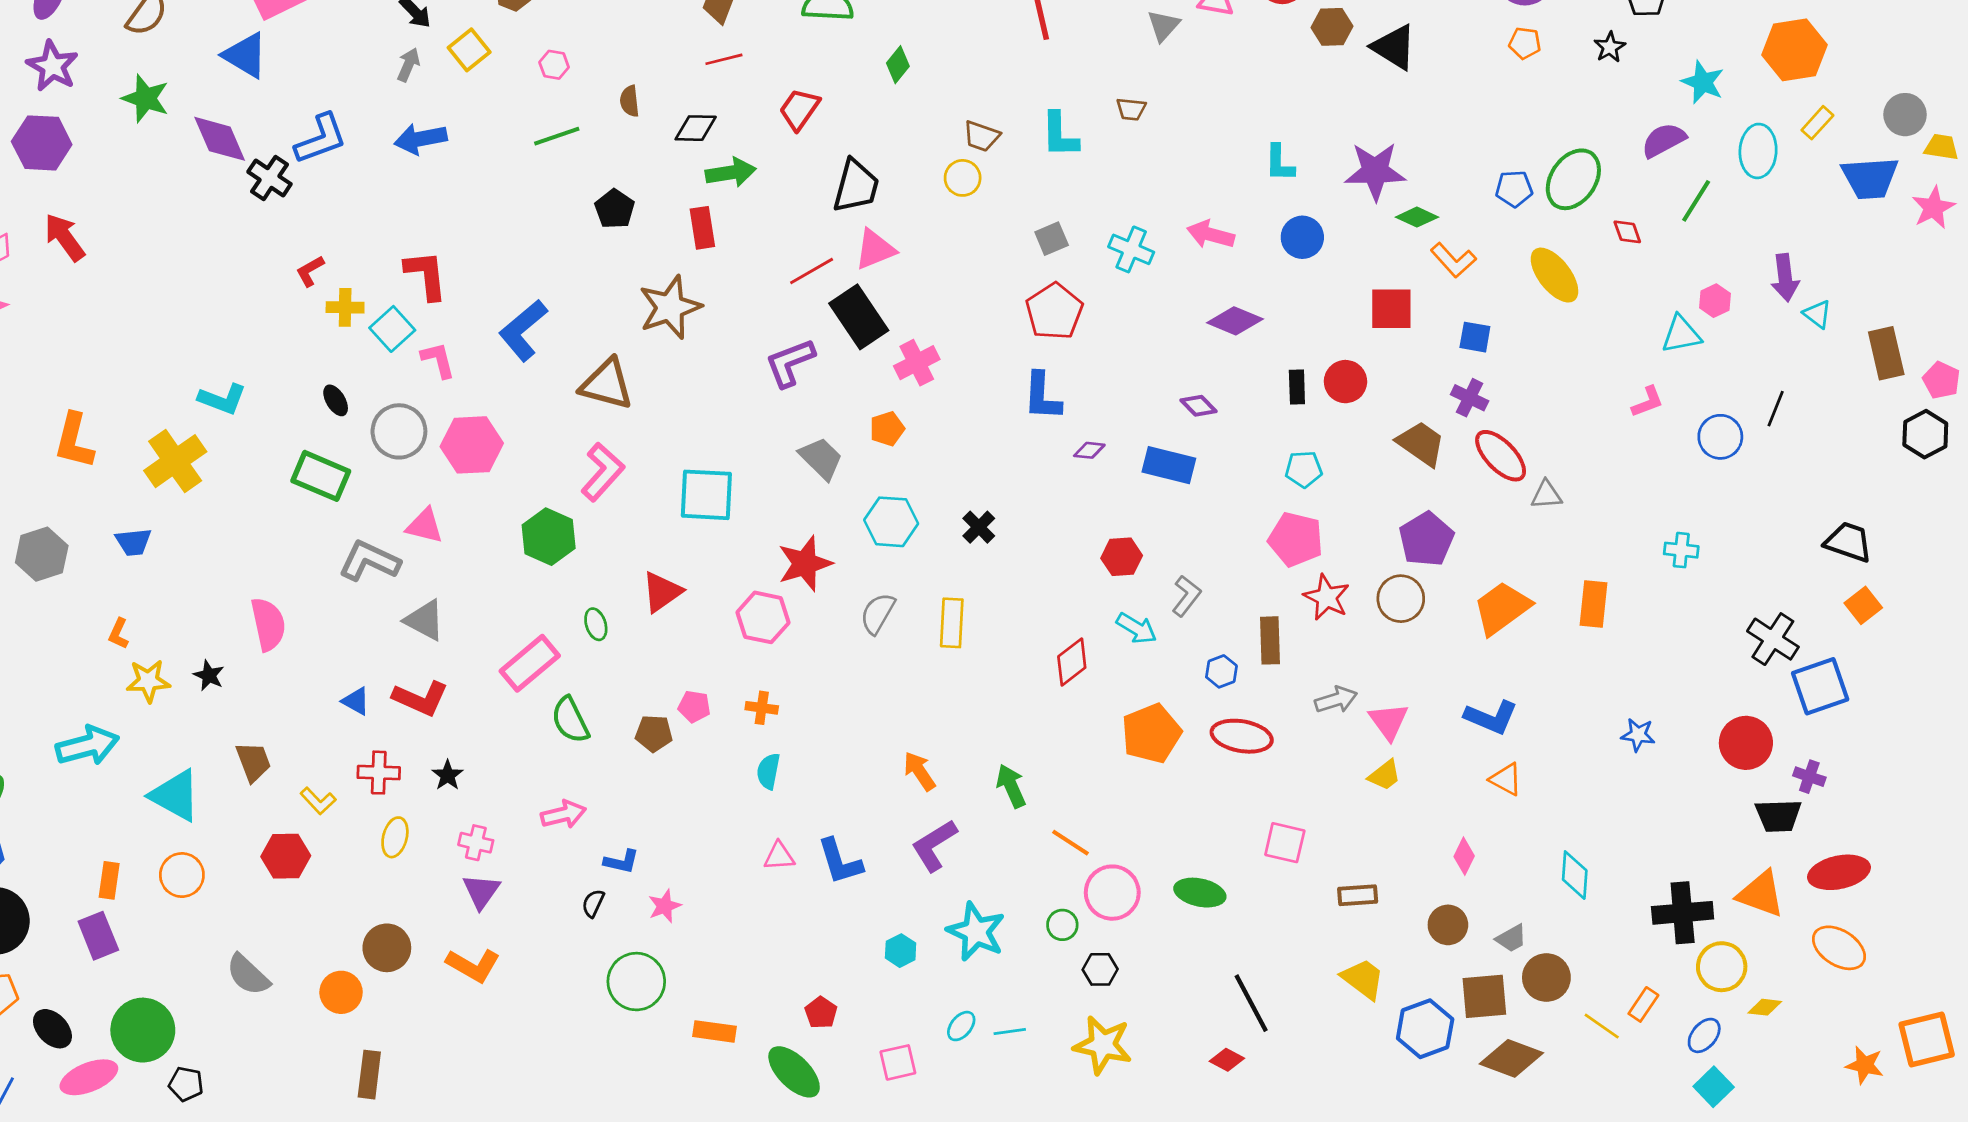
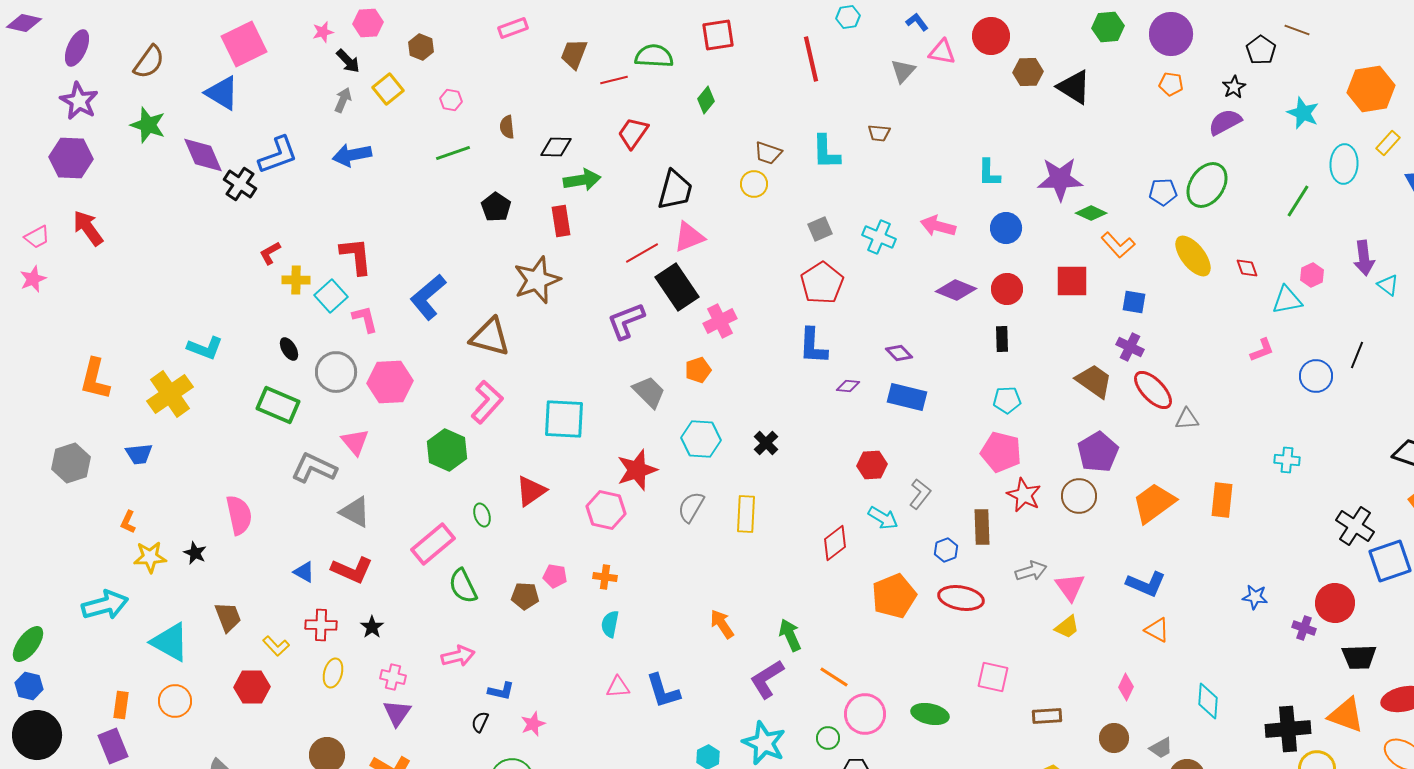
red line: (724, 59) -> (614, 80), moved
purple semicircle: (1664, 140) -> (1225, 122), moved
red diamond: (1627, 232) -> (1247, 268), moved
red circle: (1345, 382) -> (1007, 289), moved
purple diamond: (1199, 406) -> (899, 353), moved
pink triangle: (425, 526) -> (355, 442), turned 36
purple cross: (1809, 777) -> (1304, 628), moved
purple L-shape: (934, 845) -> (767, 679), moved

